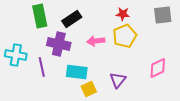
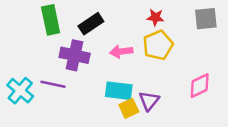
cyan cross: (16, 55) -> (20, 91), moved, turned 30
purple line: (42, 67) -> (53, 84), turned -66
cyan rectangle: (77, 72) -> (119, 91), moved
yellow square: (89, 89) -> (129, 108), moved

